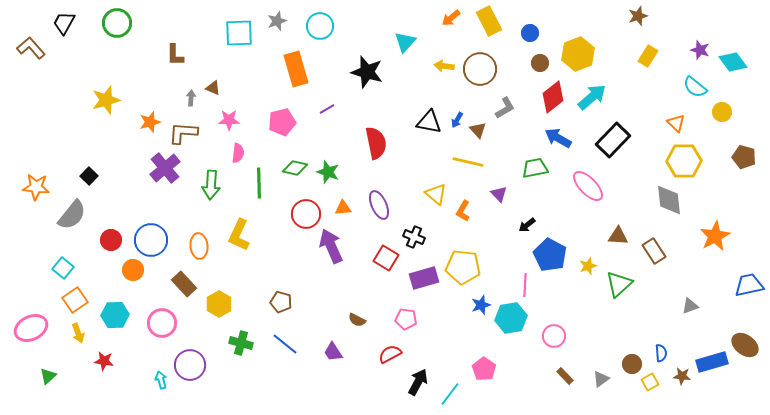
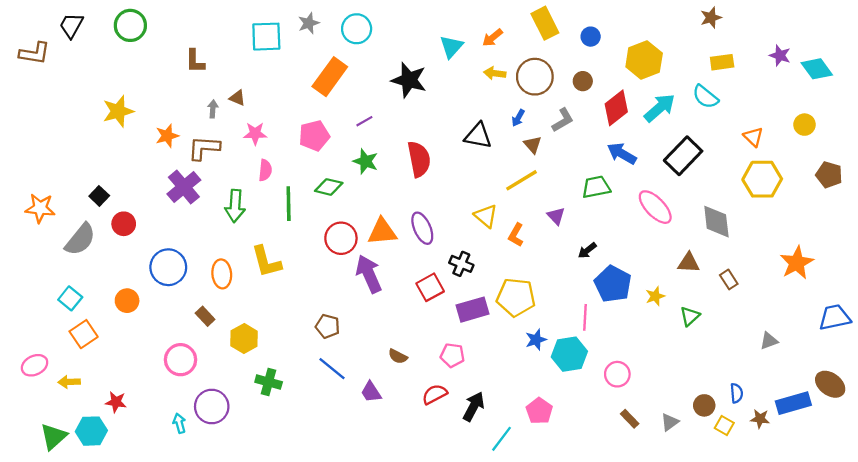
orange arrow: (451, 18) -> (493, 38), moved
brown L-shape: (31, 48) -> (35, 53), turned 140
yellow rectangle: (648, 56) -> (722, 62), turned 50
brown circle: (540, 63) -> (583, 81), moved
orange rectangle: (296, 69) -> (330, 77), turned 52
cyan semicircle: (695, 87) -> (705, 97), moved
blue arrow: (457, 120) -> (518, 118), moved
yellow line: (468, 162) -> (521, 180), turned -44
green star: (328, 172) -> (365, 161), moved
gray diamond: (669, 200) -> (716, 222), moved
orange triangle: (343, 208) -> (382, 232), size x1.6
yellow L-shape: (239, 235) -> (266, 262), turned -40
red circle: (111, 240) -> (124, 224), moved
brown rectangle: (654, 251) -> (729, 279), size x0.7
red square: (386, 258) -> (430, 287), turned 30
orange circle: (133, 270) -> (127, 301), moved
brown rectangle: (184, 284) -> (205, 316), size x0.7
green triangle: (619, 284) -> (690, 316), size x0.7
brown pentagon: (281, 302) -> (328, 326), moved
cyan hexagon: (115, 315) -> (91, 431), moved
pink ellipse: (31, 328) -> (35, 365), size x0.7
yellow arrow: (78, 333) -> (69, 382), moved, turned 108
blue line: (285, 344) -> (332, 369), moved
green triangle: (48, 376) -> (53, 437), moved, size x1.5
black arrow: (418, 382) -> (474, 407), moved
yellow square: (650, 382) -> (724, 425), turned -30

